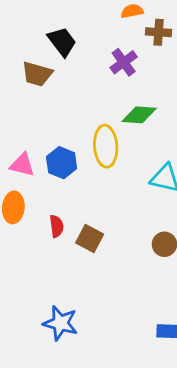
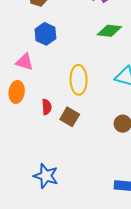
yellow ellipse: (106, 146) -> (79, 80), moved
blue hexagon: (62, 163) -> (45, 34), moved

